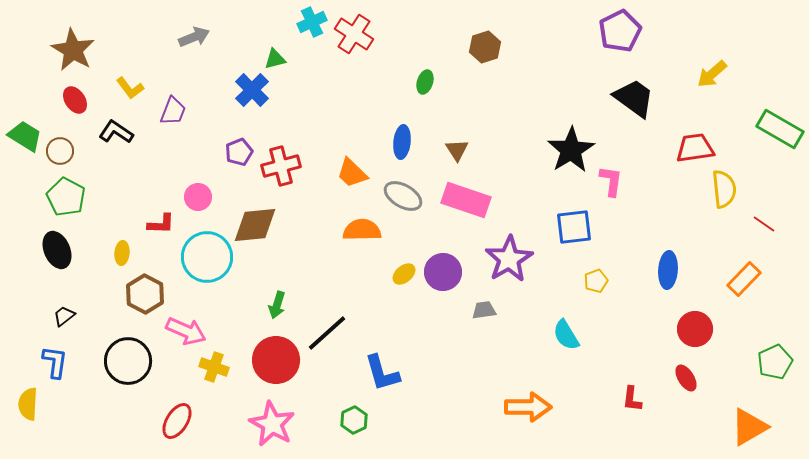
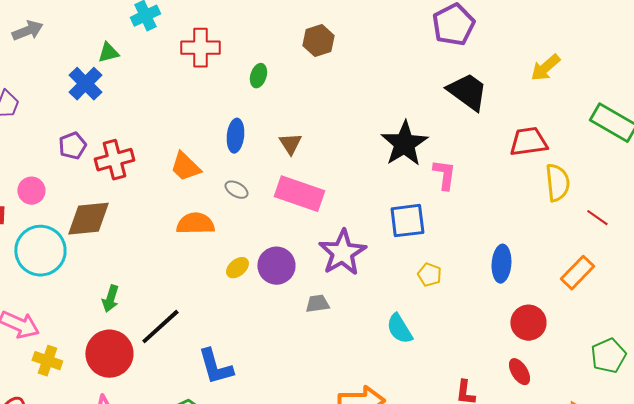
red cross: (354, 34) -> (200, 48), moved, turned -33
gray ellipse: (403, 196) -> (236, 190), size x0.6
yellow pentagon: (596, 281) -> (429, 275), turned -30

